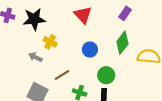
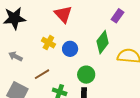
purple rectangle: (125, 13) -> (117, 16), moved
yellow cross: (50, 42) -> (48, 43), moved

